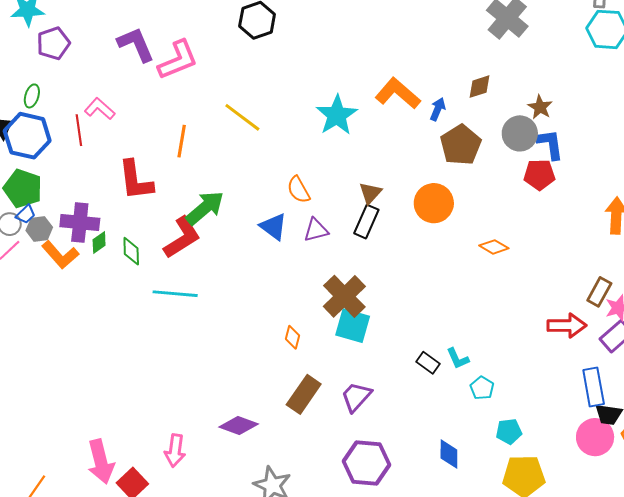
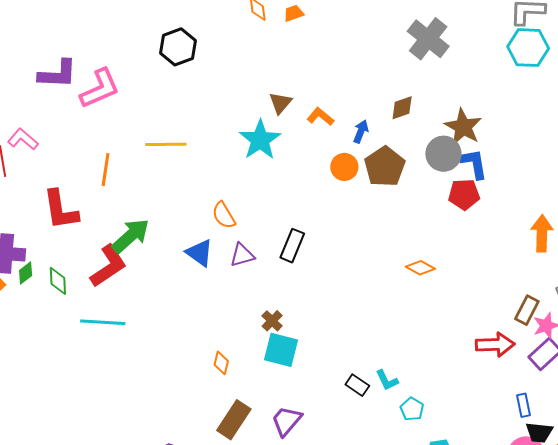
purple L-shape: (136, 44) -> (58, 74), turned 117
orange L-shape: (398, 93) -> (320, 117), size x0.6
brown star: (540, 107) -> (463, 127), size x1.5
yellow line: (242, 117) -> (166, 144), turned -36
brown triangle: (370, 193) -> (280, 103), moved
orange circle: (434, 203) -> (344, 167), moved, size x0.7
brown cross: (344, 296) -> (272, 321), size x0.5
blue rectangle: (594, 387) -> (523, 405), size x0.6

